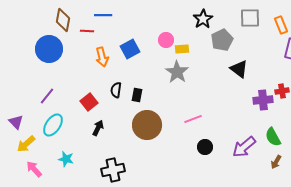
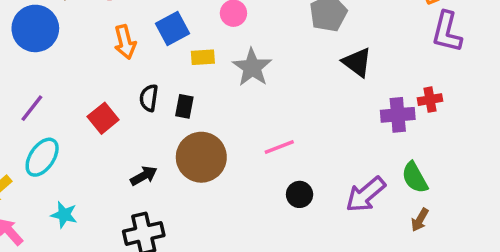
yellow rectangle: (182, 49) -> (203, 57), moved
black arrow: (98, 128) -> (144, 176), moved, turned 35

